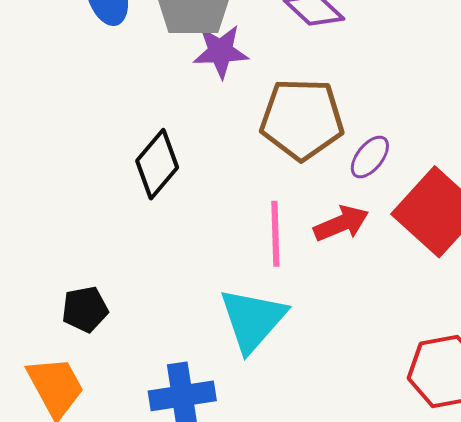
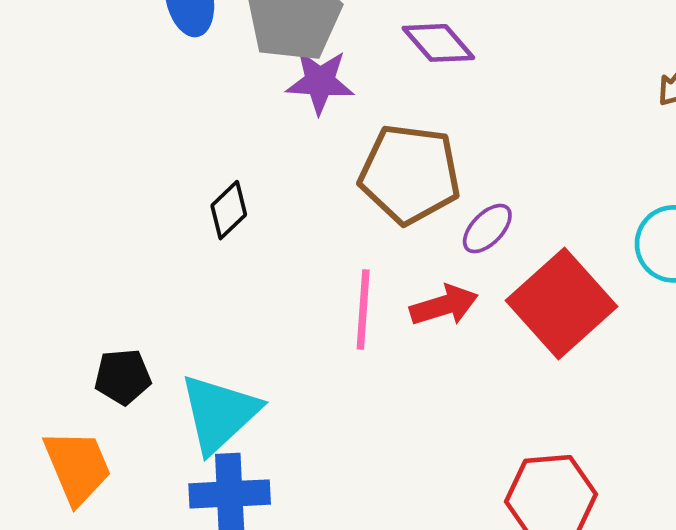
black diamond: (157, 164) -> (229, 210), size x0.7
cyan triangle: (253, 320) -> (219, 413), moved

